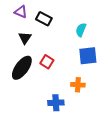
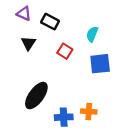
red square: (47, 62) -> (65, 51), moved
black ellipse: (22, 68) -> (36, 96), moved
orange cross: (78, 85) -> (89, 111), moved

